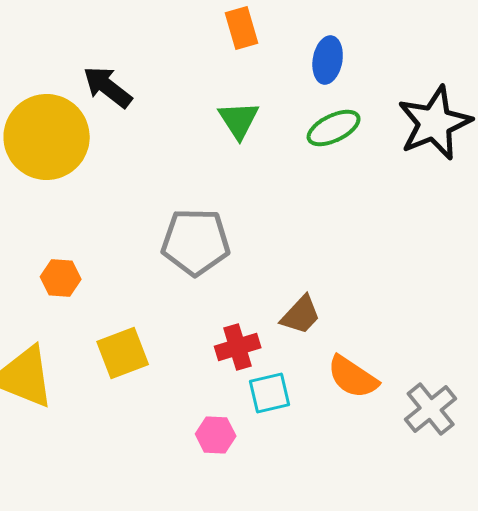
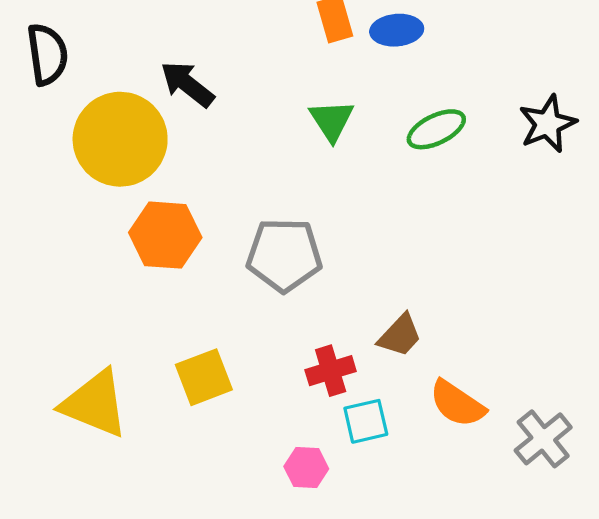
blue ellipse: (328, 60) -> (397, 30), moved, turned 75
black star: (435, 123) -> (548, 124), size x0.7
orange hexagon: (61, 278) -> (165, 235), moved, size x1.6

